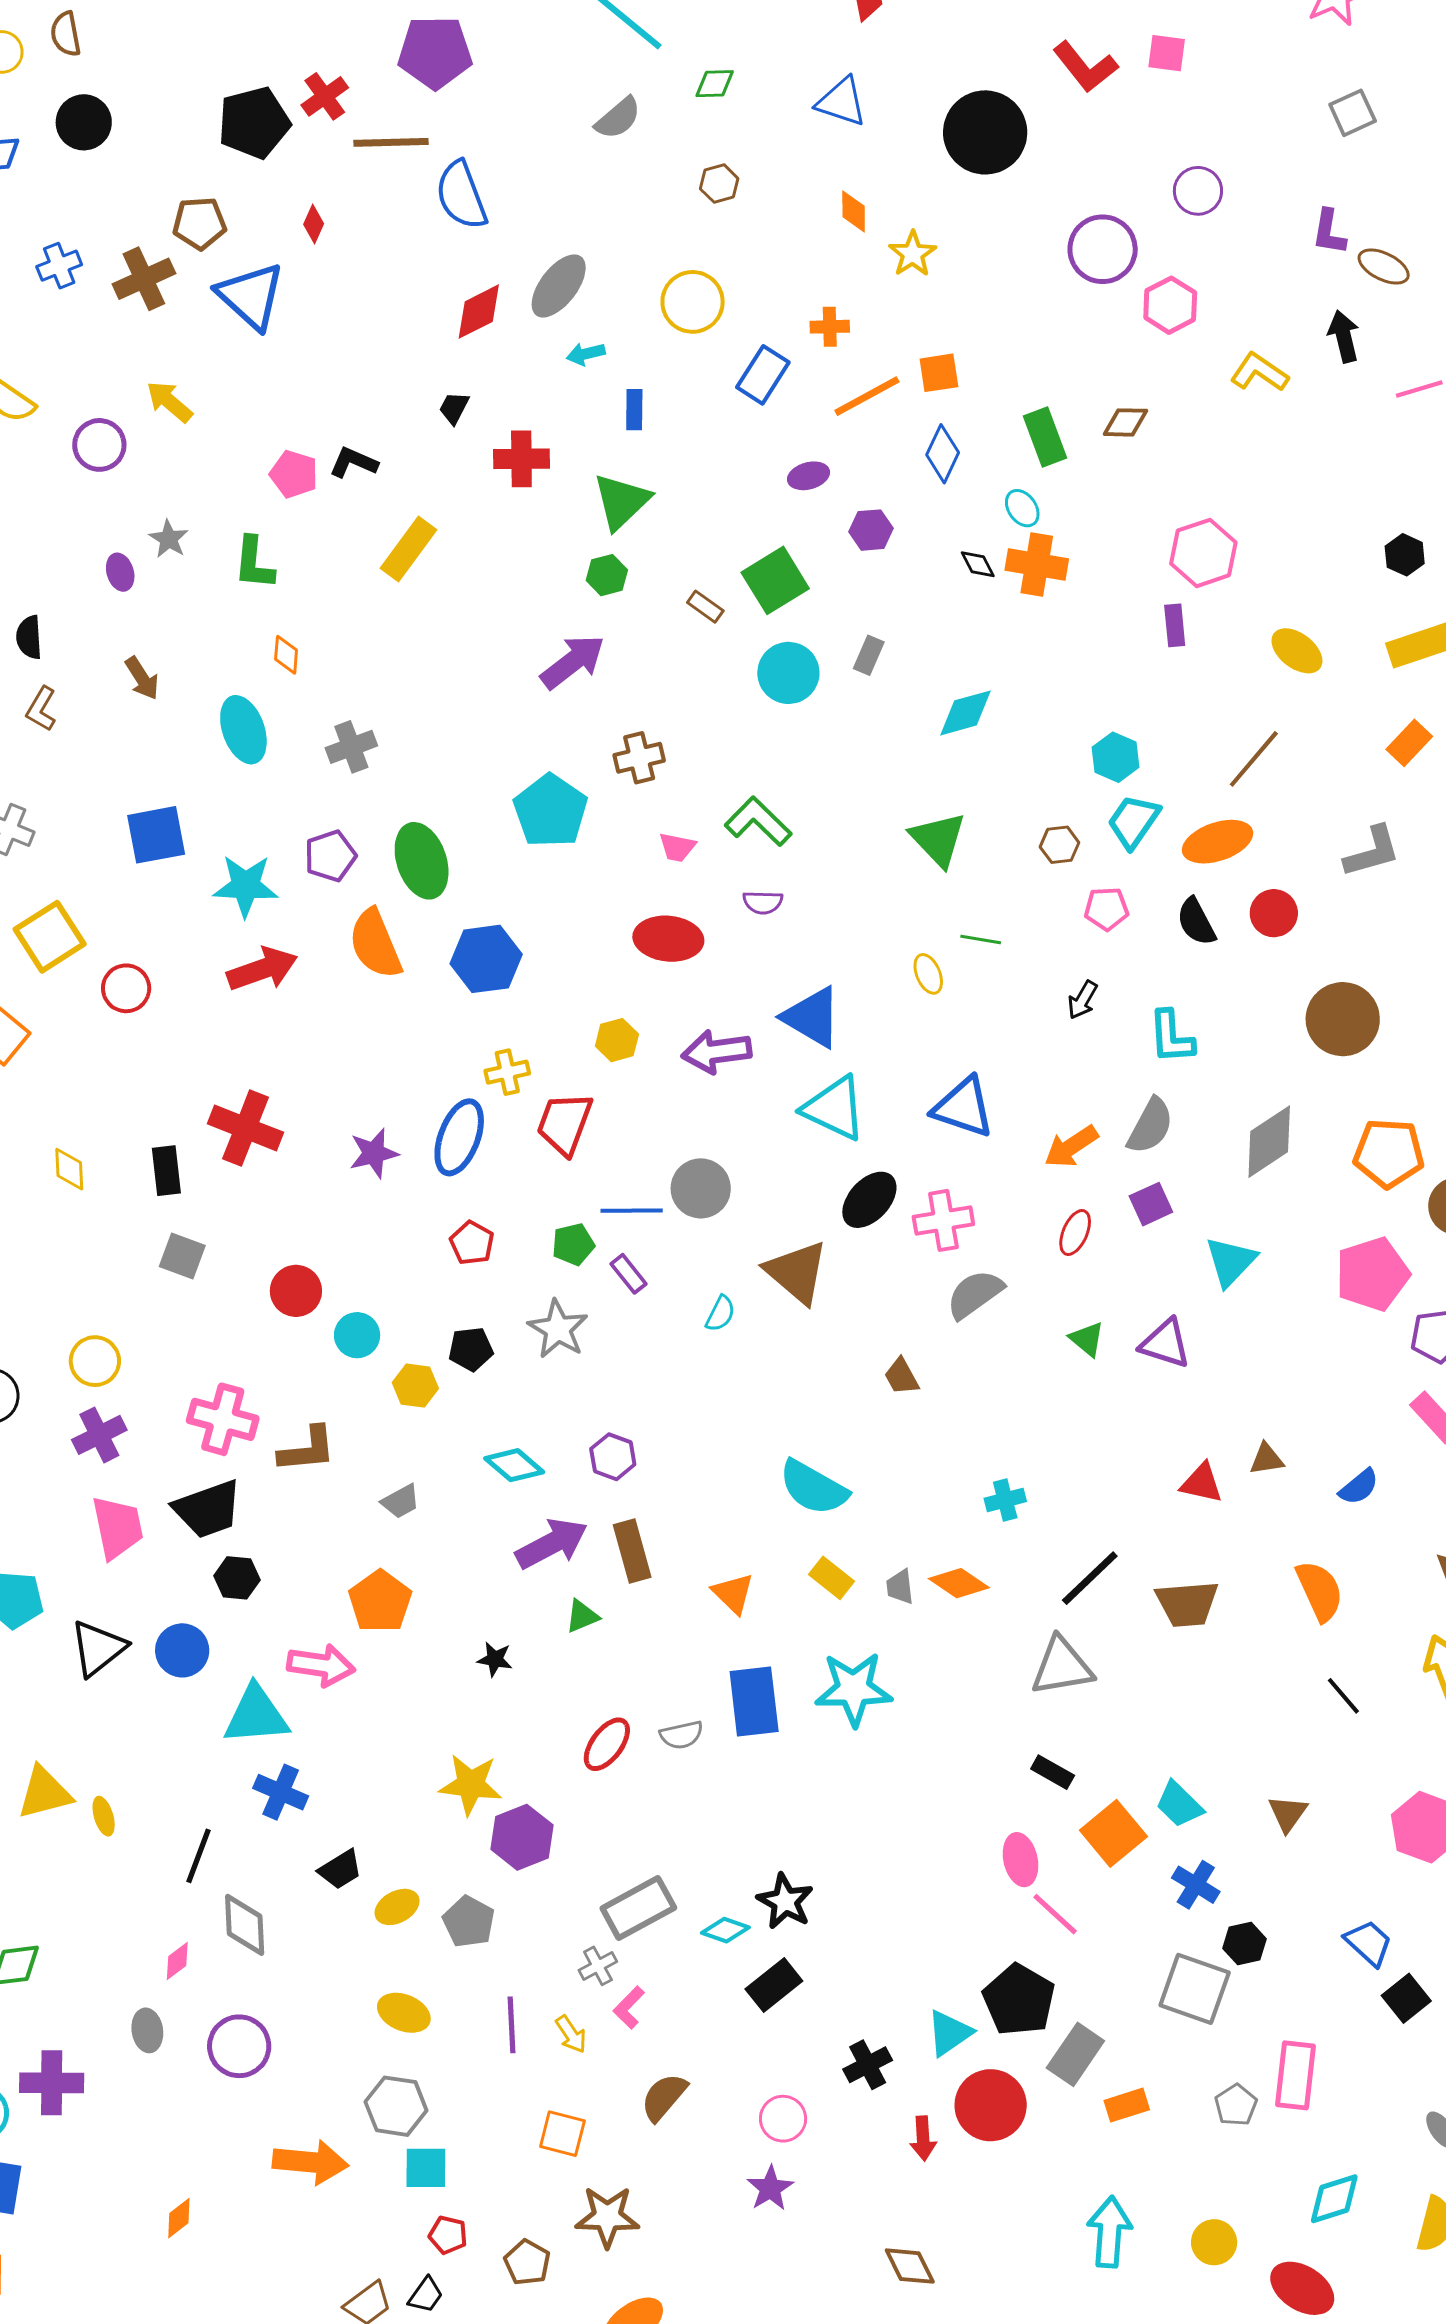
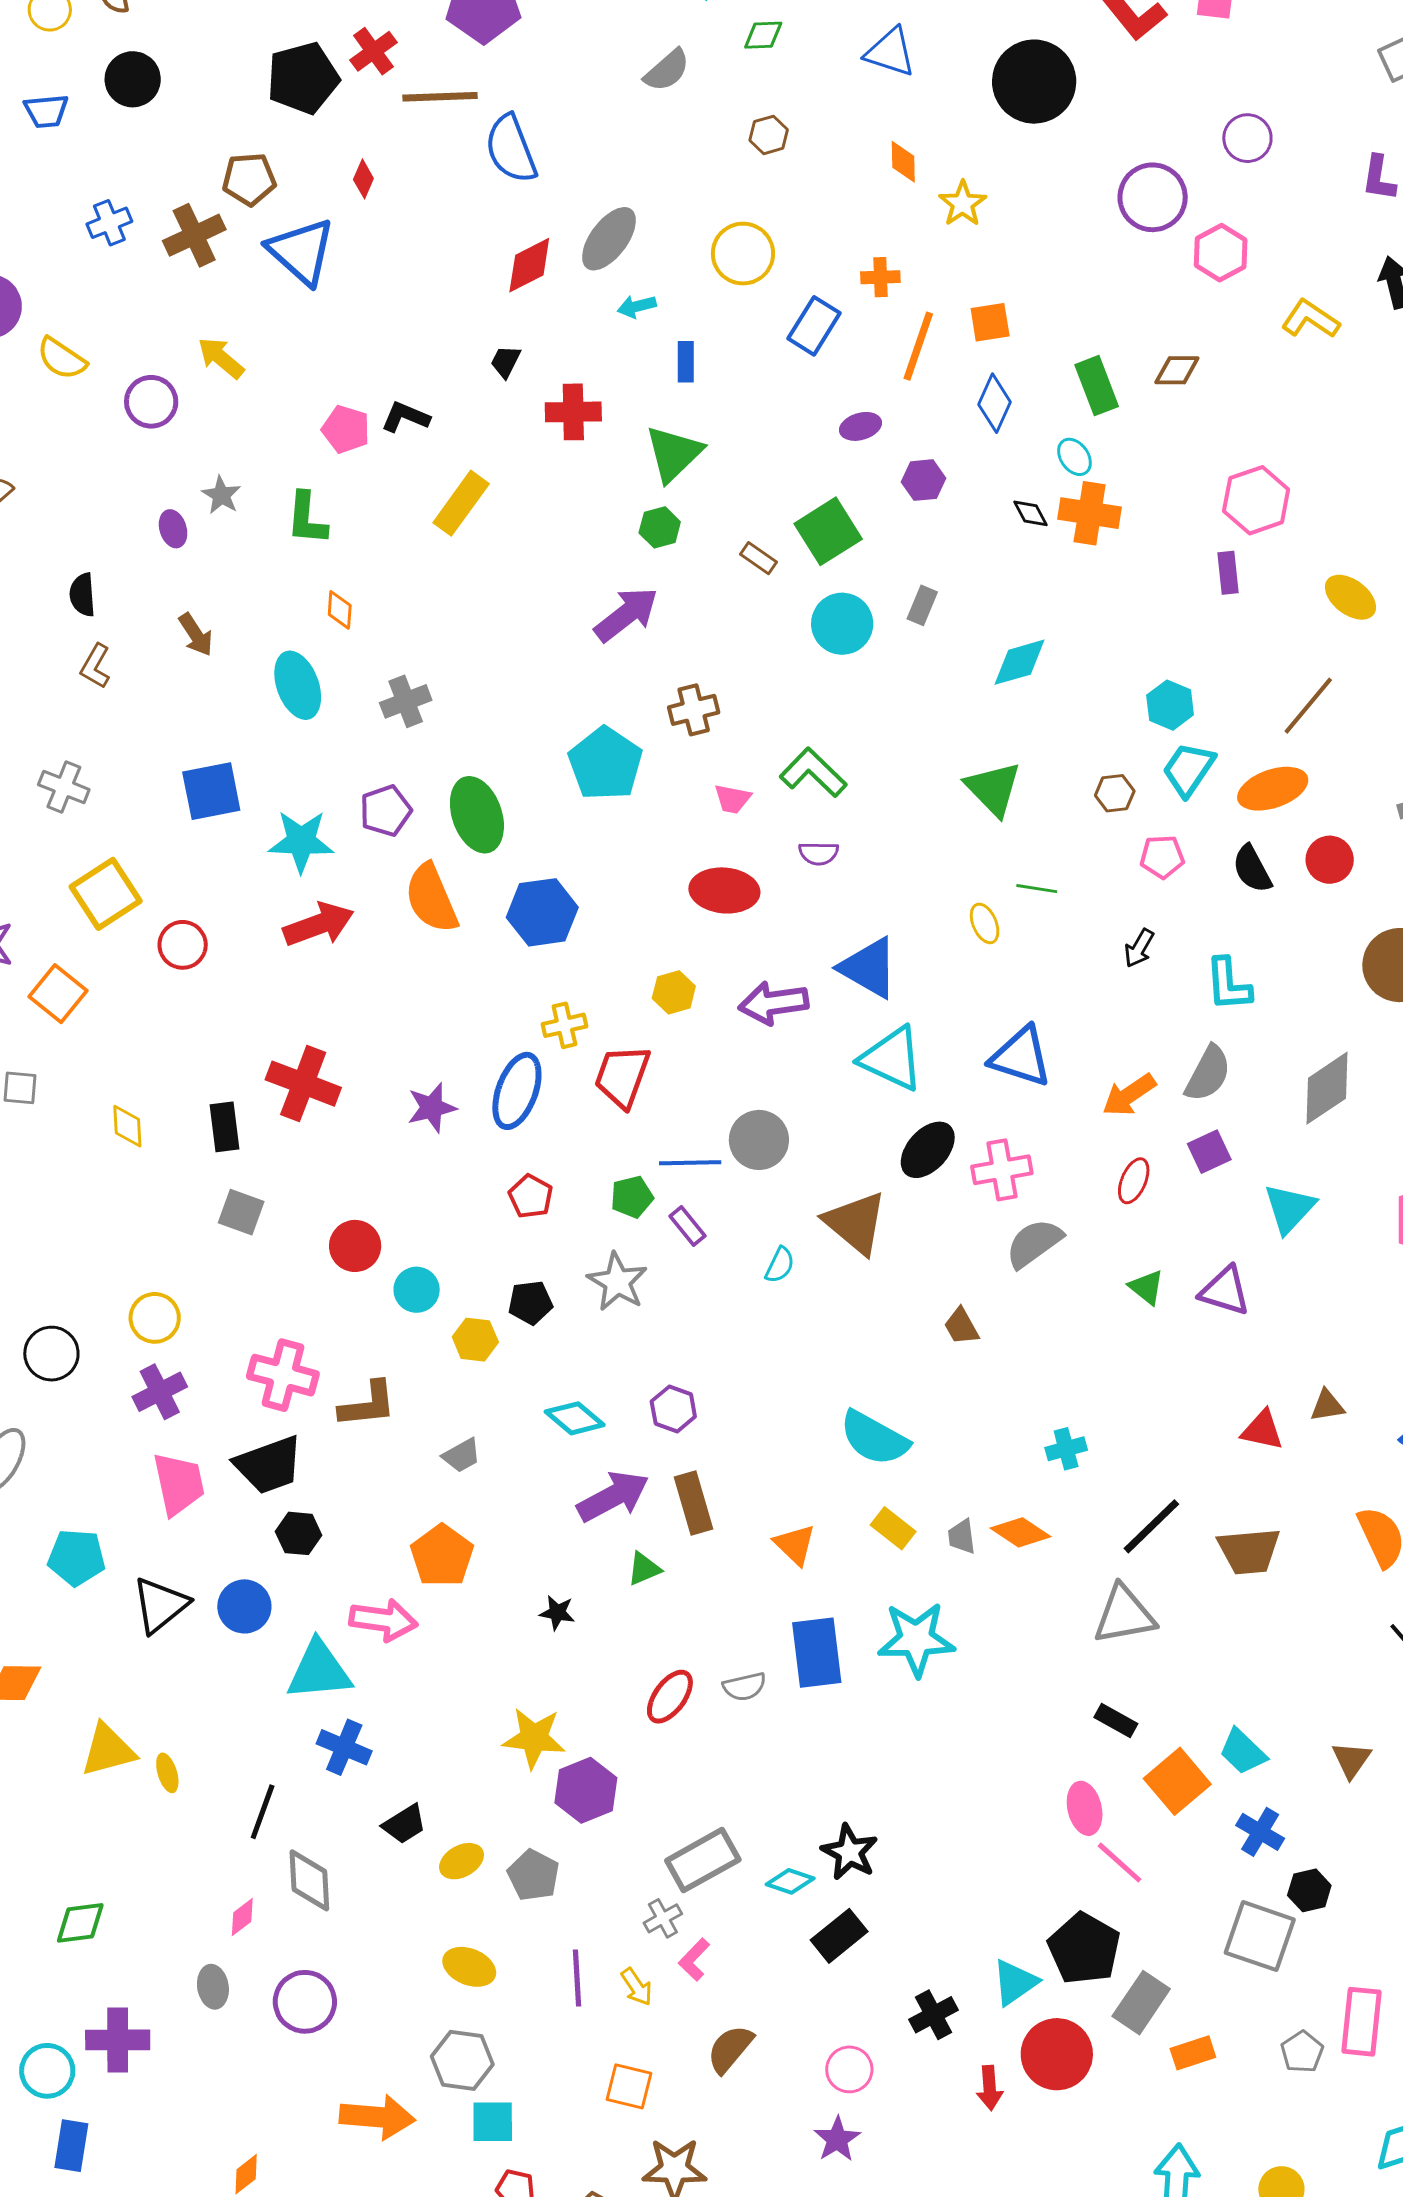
orange line: (867, 396) -> (918, 346), turned -42

